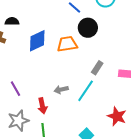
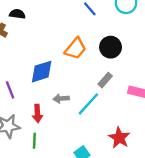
black circle: (88, 28) -> (111, 47), moved
blue diamond: (37, 41) -> (42, 72), moved
orange trapezoid: (67, 44) -> (75, 49), turned 130

